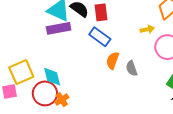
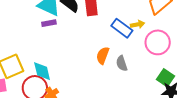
purple rectangle: (59, 28) -> (49, 23), size x0.6
blue rectangle: (100, 37) -> (122, 28), moved

